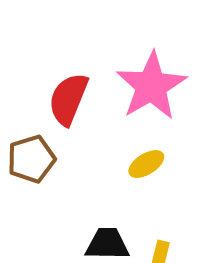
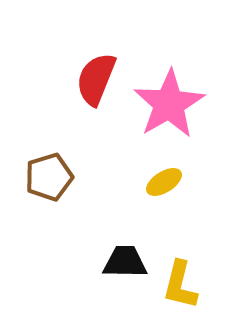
red semicircle: (68, 99) -> (96, 79), moved

